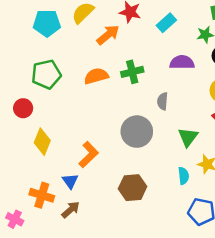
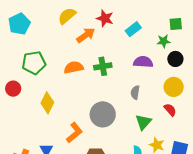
cyan pentagon: (47, 23) -> (19, 24), moved, turned -30
gray semicircle: (163, 101) -> (135, 92), moved
yellow diamond: (42, 142) -> (47, 103), moved
orange L-shape: (89, 155) -> (74, 133), moved

